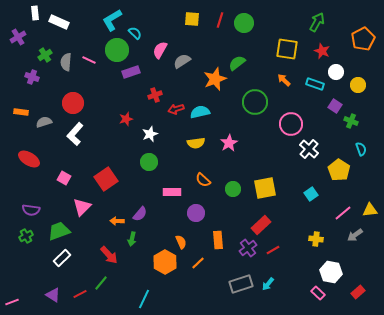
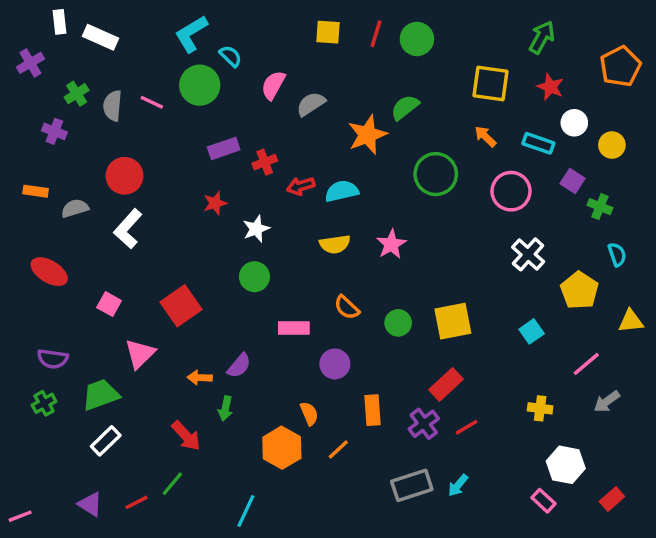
purple rectangle: (131, 72) -> (224, 148), moved
pink circle: (291, 124) -> (511, 191), moved
yellow triangle: (370, 210) -> (631, 321), moved

